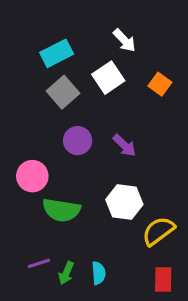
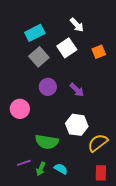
orange square: (160, 84) -> (99, 52), turned 32
green semicircle: (61, 210) -> (47, 142), moved
cyan semicircle: (99, 273) -> (61, 169), turned -56

